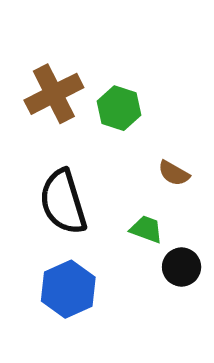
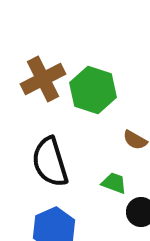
green hexagon: (119, 108) -> (93, 90), size x1.4

